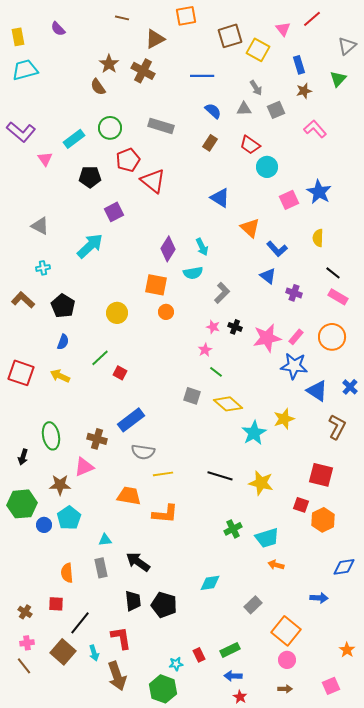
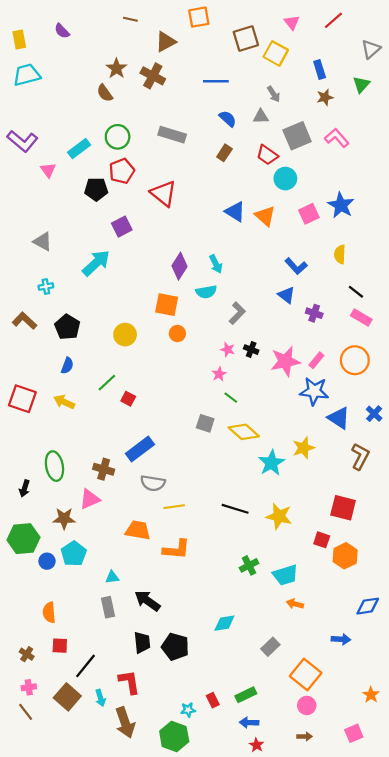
pink triangle: (283, 29) -> (292, 22), moved
gray square: (276, 110) -> (297, 136), moved, size x1.5
red pentagon: (128, 160) -> (122, 171), moved
orange triangle: (250, 228) -> (265, 216), moved
orange semicircle: (67, 573) -> (49, 612), moved

